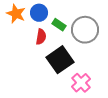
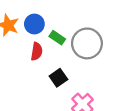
black square: (60, 60) -> (58, 78), size x0.6

